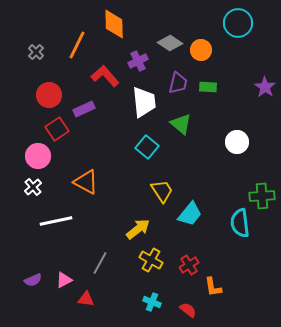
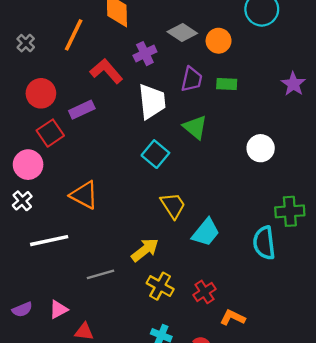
gray line: (100, 263) -> (101, 274), moved, turned 45
orange L-shape: (213, 287) -> (233, 318), turned 125

